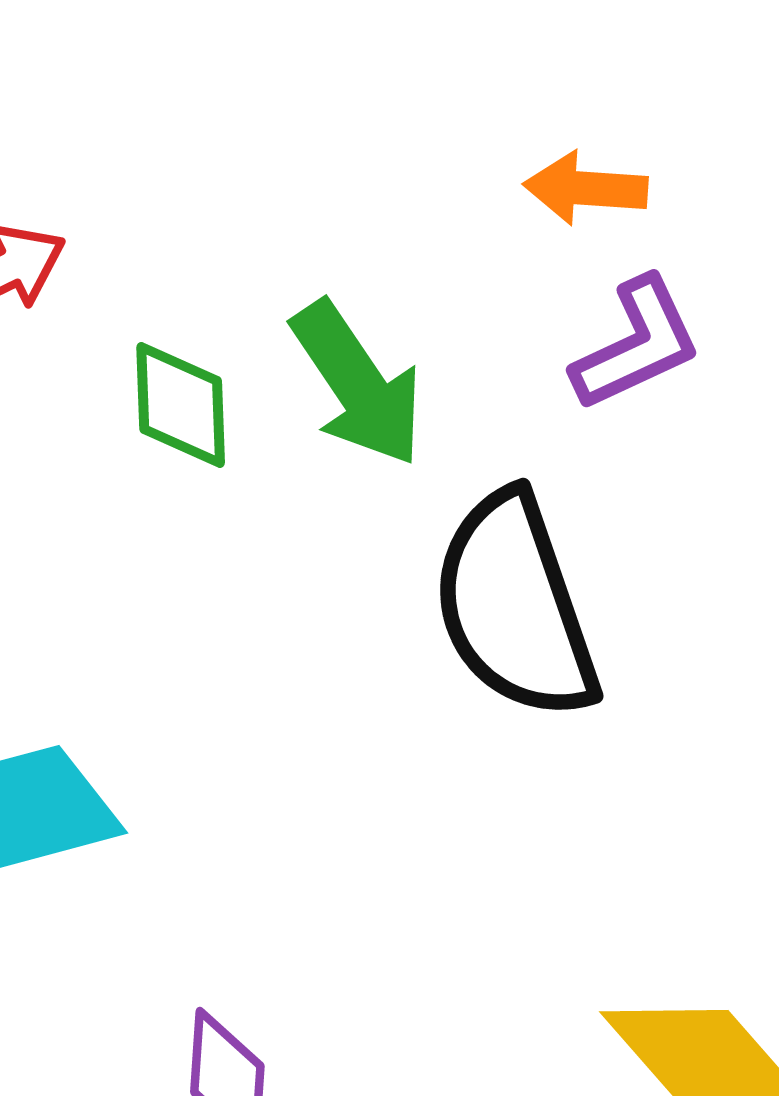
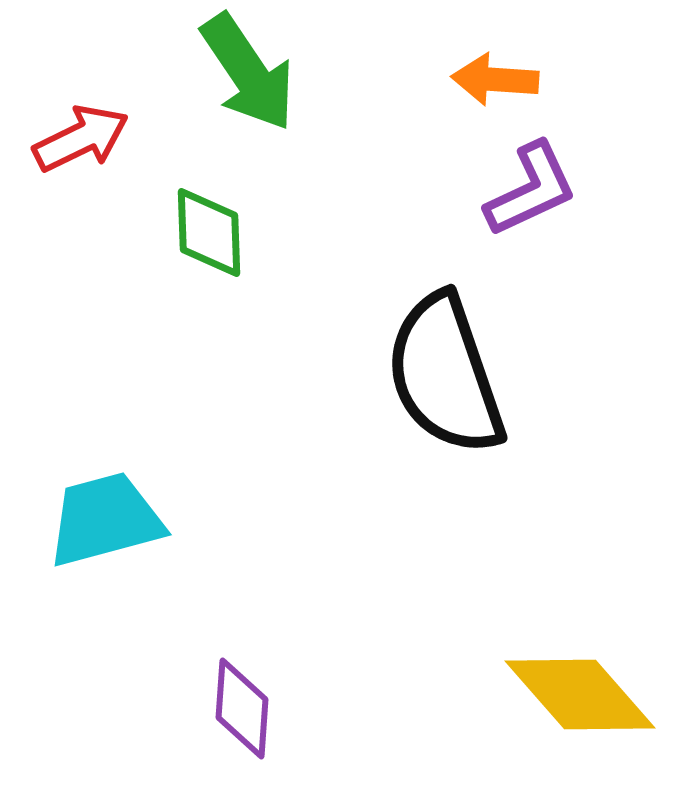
green arrow: (358, 384) -> (248, 72), moved

